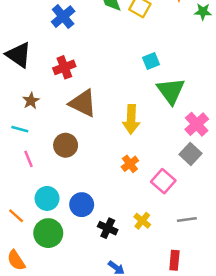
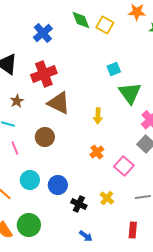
red cross: (64, 67) -> (44, 74), size x1.4
yellow arrow: (131, 119) -> (98, 116), size x0.7
green circle: (48, 233) -> (29, 225), moved

